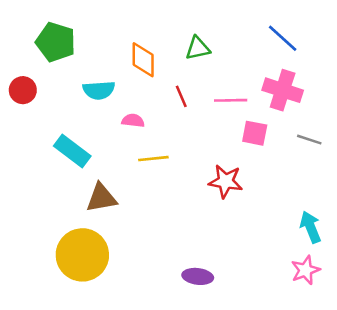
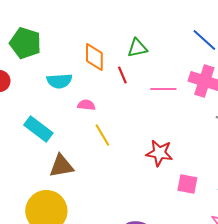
red line: (181, 96) -> (122, 75), moved
pink square: (255, 133) -> (187, 184), moved
yellow line: (153, 159) -> (102, 135), turned 65

